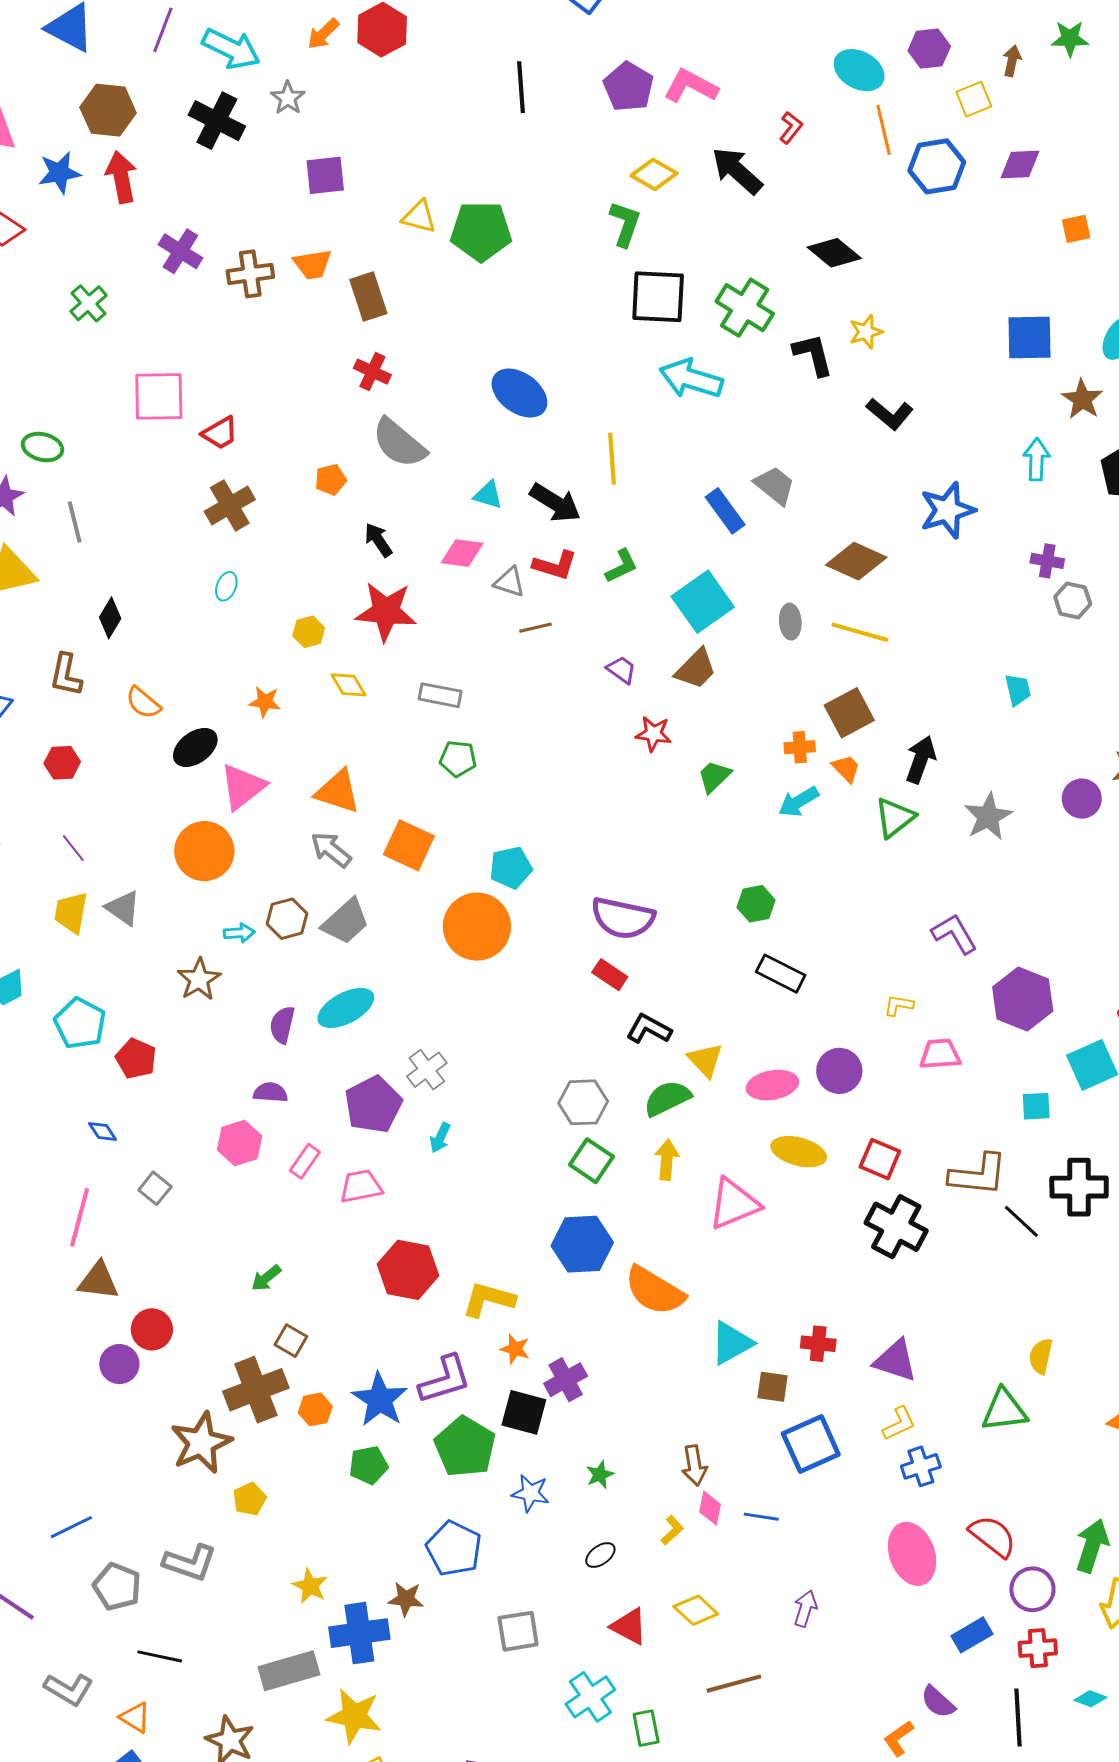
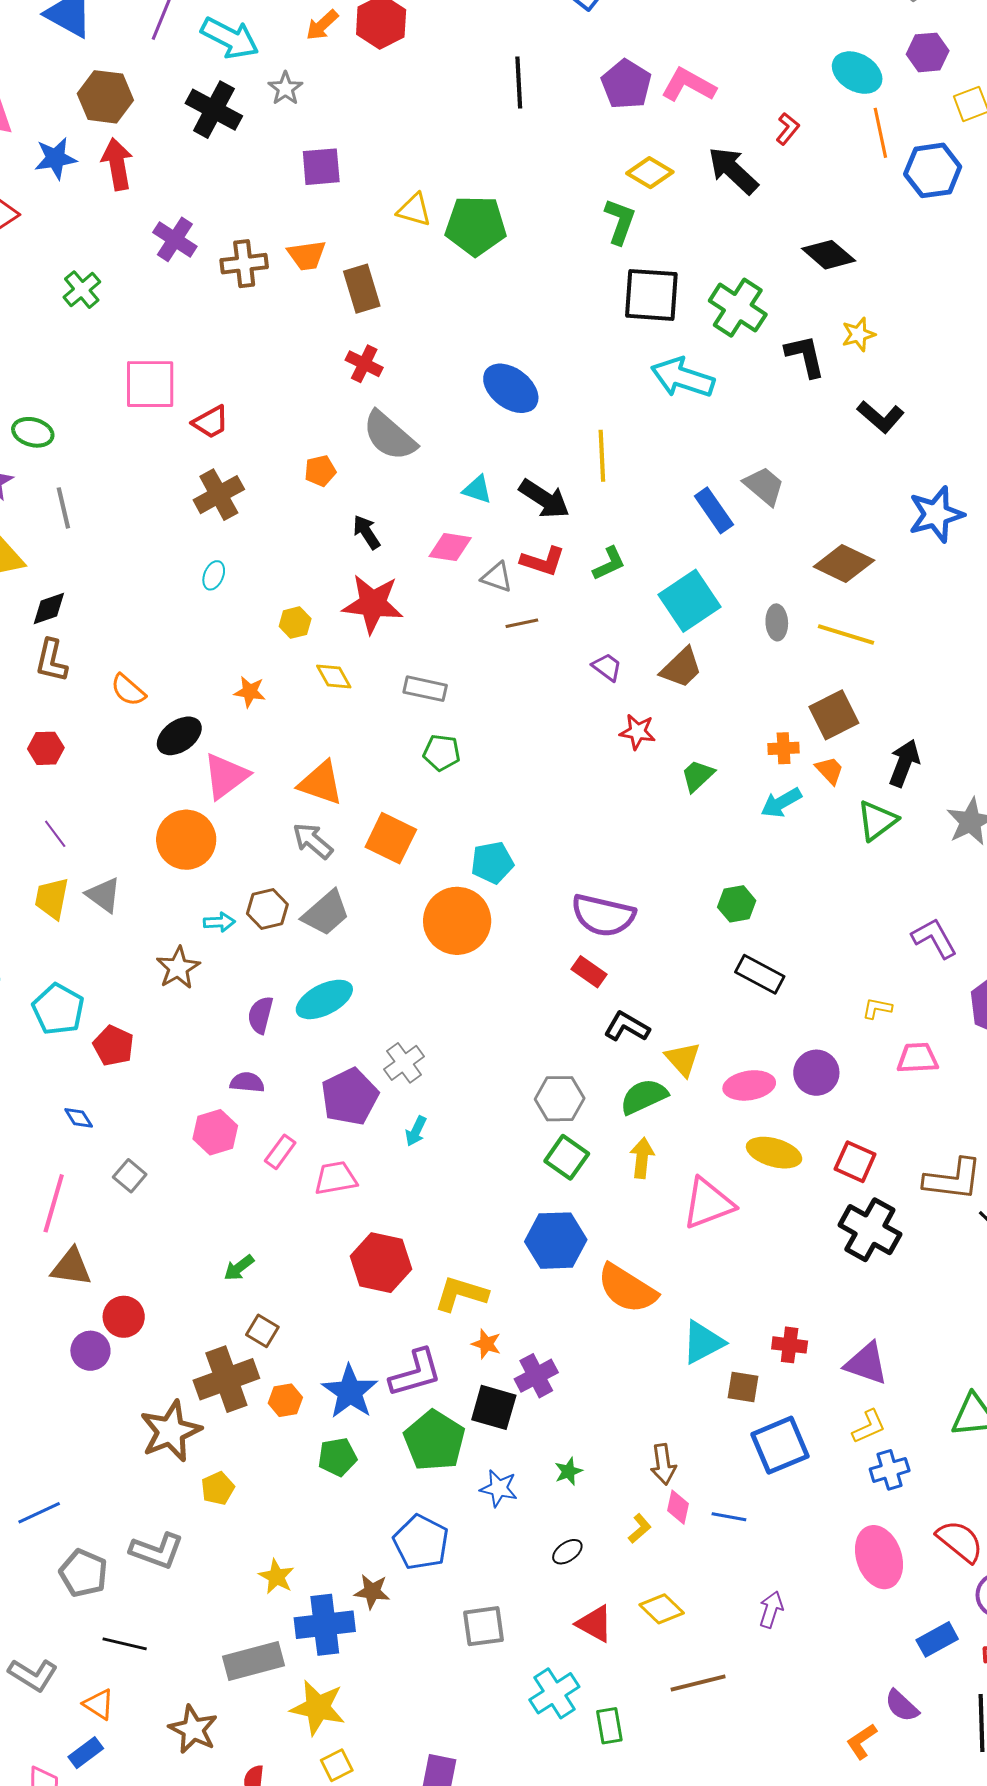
black diamond: (110, 618) -> (49, 609), moved, turned 39

